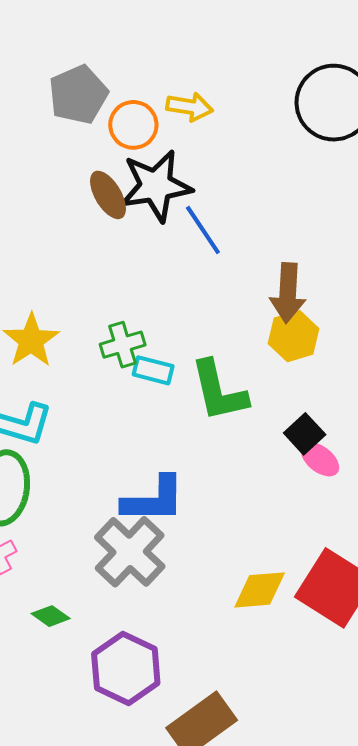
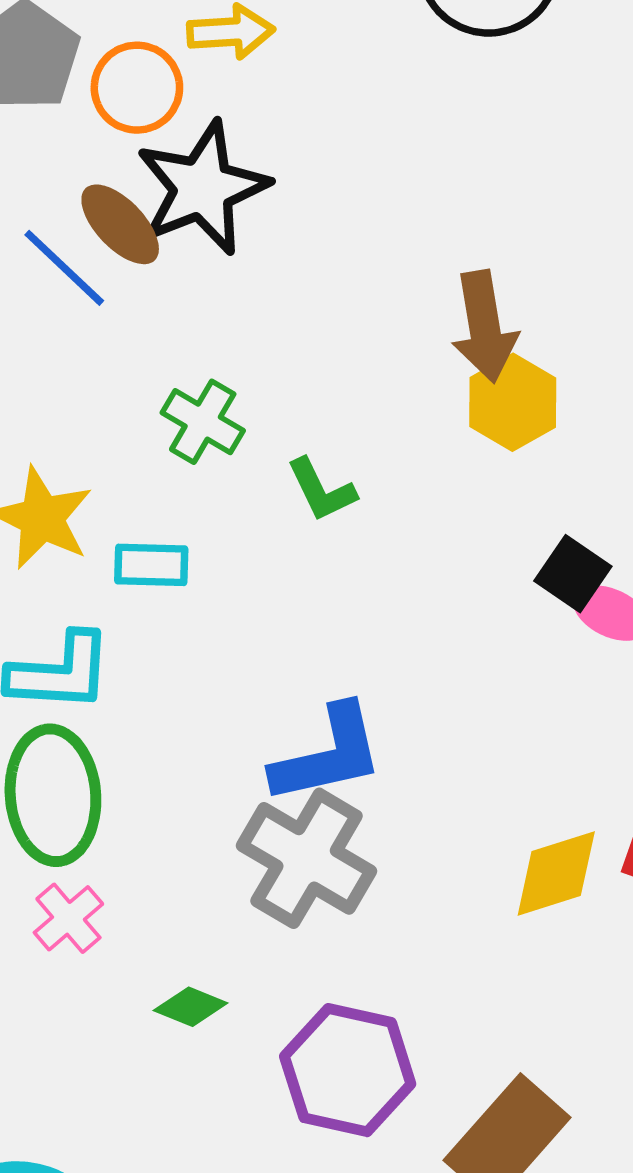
blue line: (203, 230) -> (64, 268), moved
green cross: (123, 345) -> (203, 422), moved, turned -30
cyan rectangle: (153, 370) -> (151, 565), moved
green L-shape: (219, 391) -> (321, 490), moved, size x0.6

